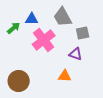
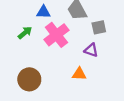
green arrow: (14, 28) -> (25, 33), moved

